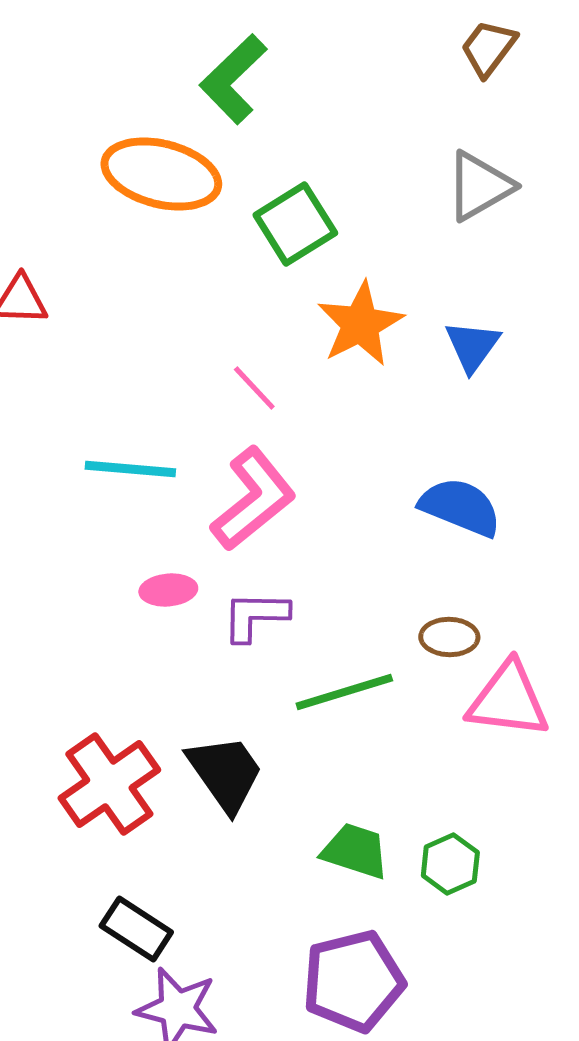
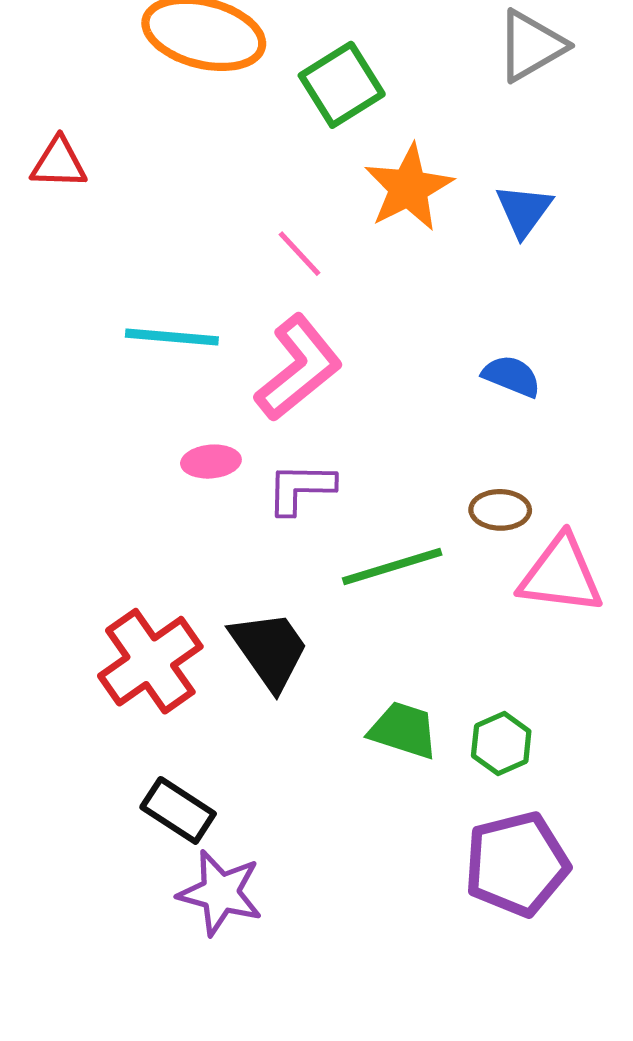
blue semicircle: (460, 507) -> (512, 376), size x0.7
purple pentagon: (353, 981) -> (517, 864), moved

